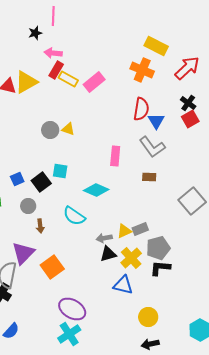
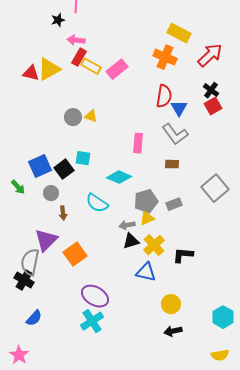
blue square: (17, 179) -> (40, 166), size x1.6
gray rectangle: (140, 229) -> (174, 204), moved
gray pentagon: (158, 248) -> (146, 201), moved

